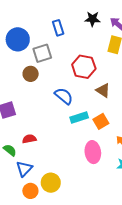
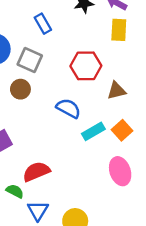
gray square: (42, 53) -> (30, 60), turned -36
brown triangle: (103, 90) -> (116, 91), turned -35
red semicircle: (29, 139) -> (36, 172), size x1.5

